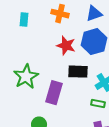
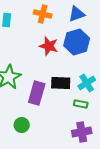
black rectangle: (78, 72) -> (61, 83), moved

